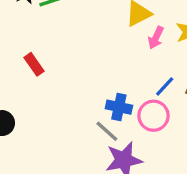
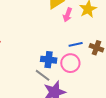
blue line: (165, 86) -> (76, 44), turned 40

